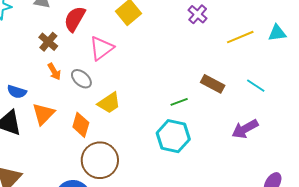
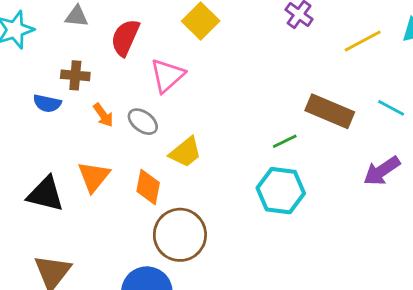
brown cross: (48, 42) -> (75, 75), moved, turned -30
brown rectangle: (213, 84) -> (330, 111), size x1.4
blue semicircle: (17, 92) -> (47, 103), moved

